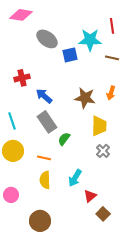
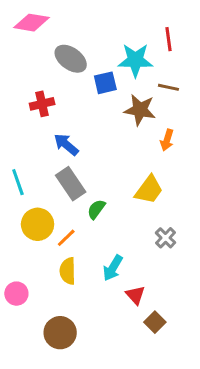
red cross: (22, 78) -> (42, 104), moved
brown star: (85, 98) -> (140, 110), moved
yellow trapezoid: (99, 126) -> (149, 190), turned 35
yellow circle: (13, 151) -> (38, 224), moved
gray cross: (103, 151) -> (165, 238), moved
orange line: (44, 158) -> (66, 238), turned -56
red triangle: (90, 196) -> (135, 295), turned -32

